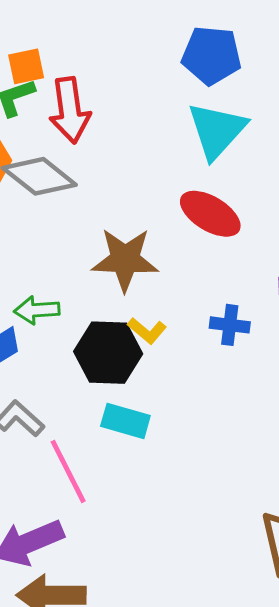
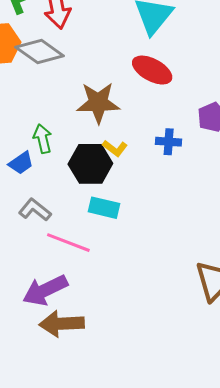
green arrow: (37, 310) -> (43, 139), turned 84
pink line: (68, 471) -> (68, 243), turned -39

